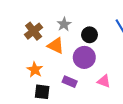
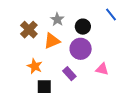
orange triangle: (56, 46) -> (52, 41), turned -42
purple rectangle: (70, 82) -> (69, 74), turned 32

